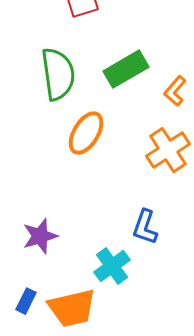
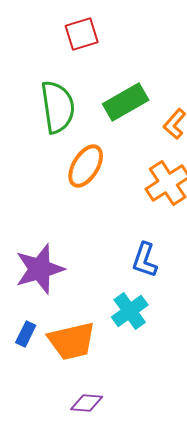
purple star: (40, 236) -> (40, 269), size x1.4
cyan cross: (112, 266) -> (130, 311), moved

